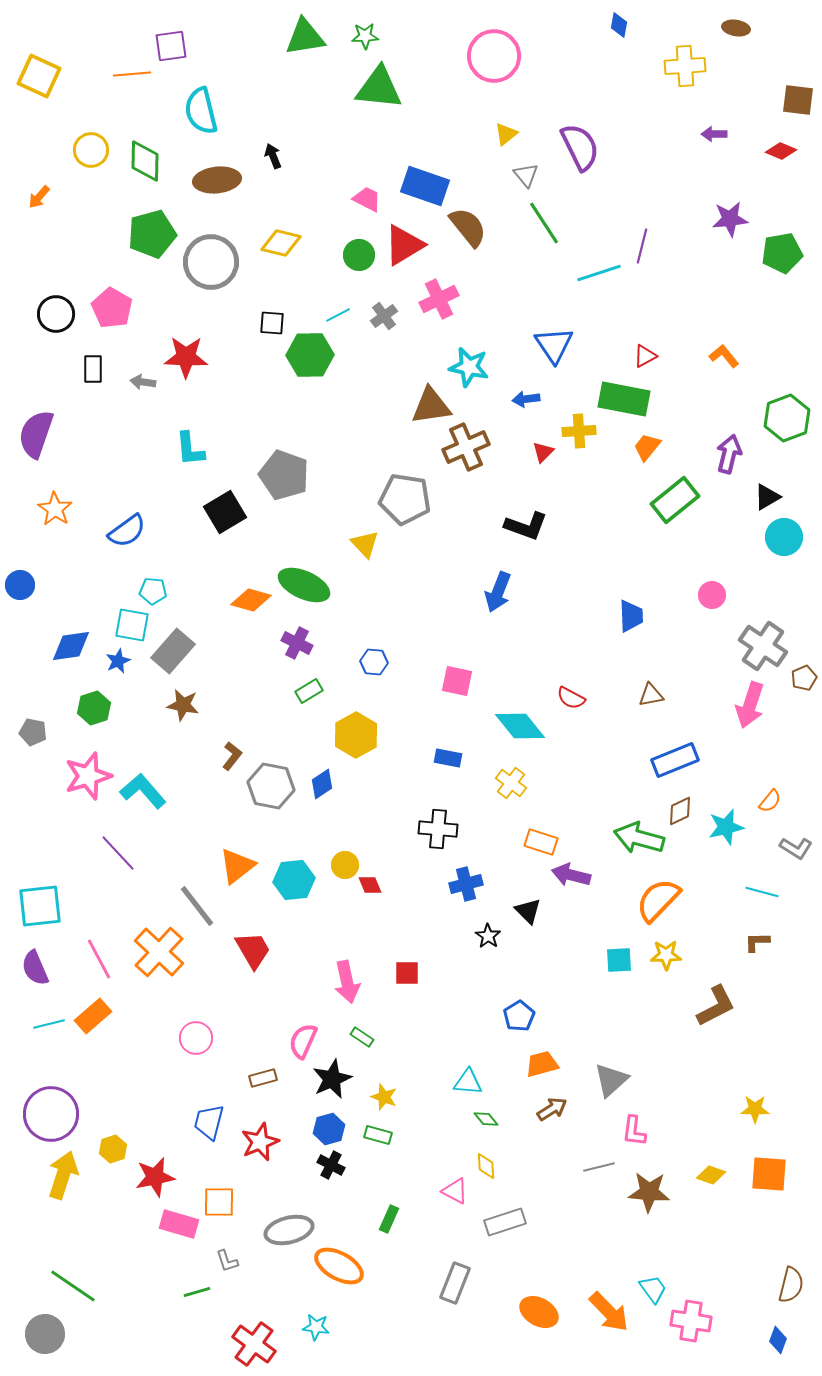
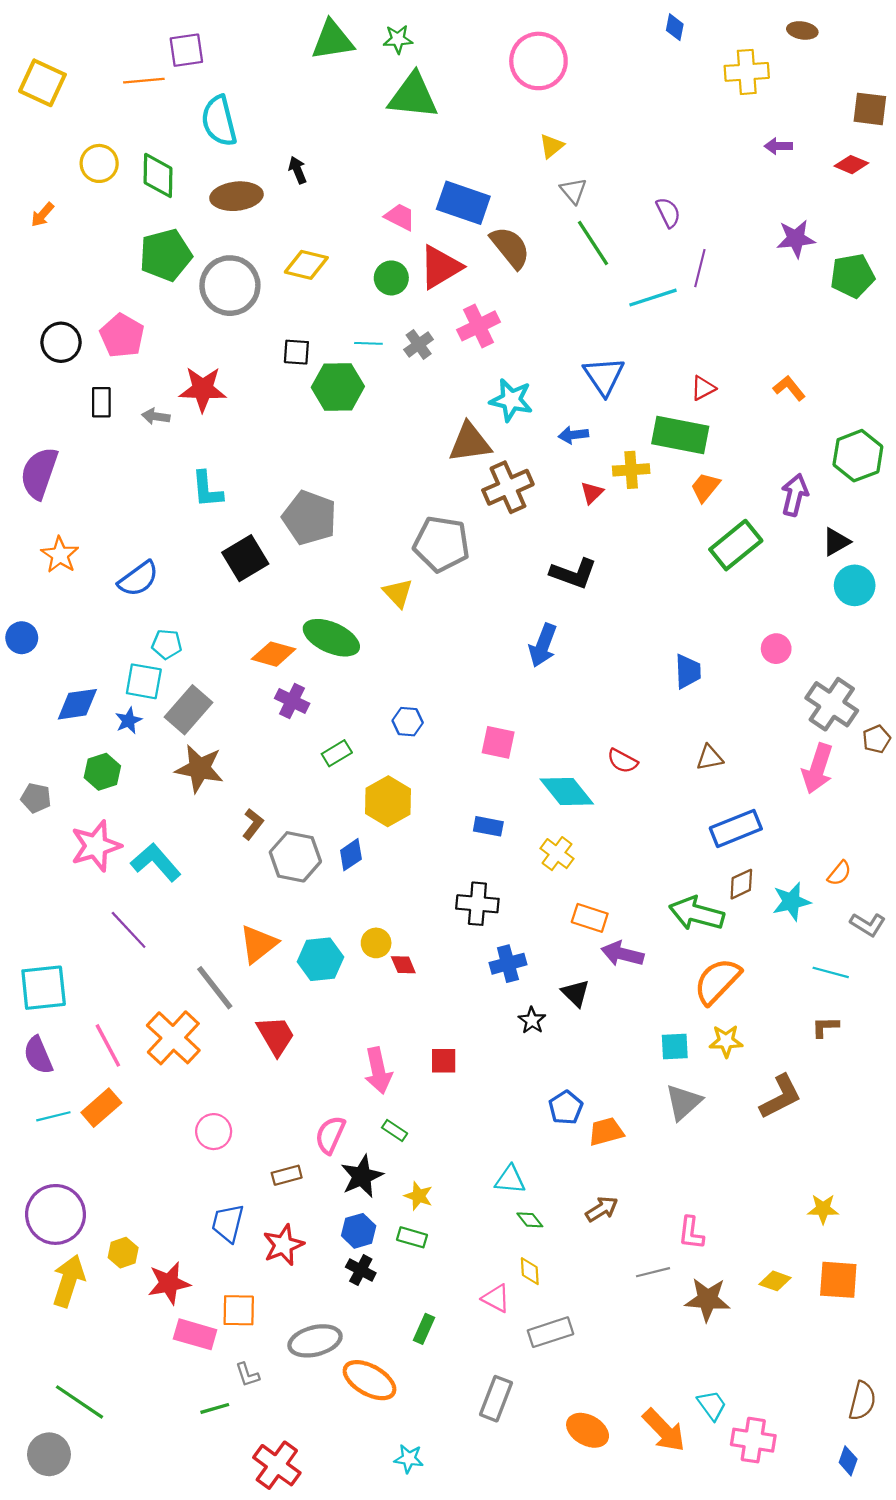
purple semicircle: (580, 147) -> (668, 213), moved, size x0.6
cyan line: (338, 315) -> (368, 343), turned 30
purple cross: (297, 643) -> (292, 701), moved
brown star: (183, 705) -> (199, 769), size x1.4
orange trapezoid: (542, 1064) -> (606, 1132), moved
gray triangle: (611, 1080) -> (683, 1102), moved
cyan star: (316, 1327) -> (409, 1459), moved

